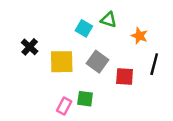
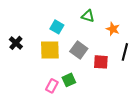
cyan square: (84, 28) -> (57, 27), moved
black cross: (30, 47) -> (16, 43), moved
green square: (85, 99) -> (69, 80), turned -32

